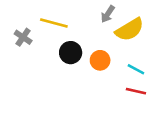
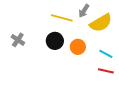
yellow line: (54, 23) -> (62, 18), moved
gray cross: (23, 37) -> (18, 40), moved

